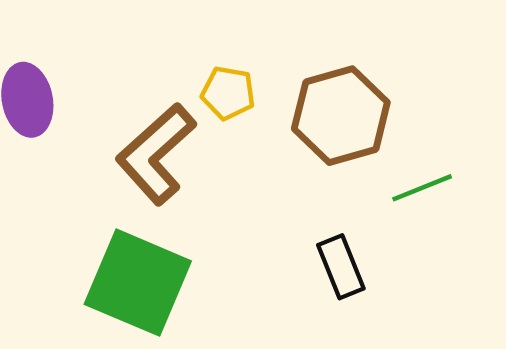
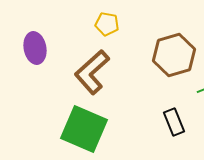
yellow pentagon: (228, 93) -> (107, 24), moved

